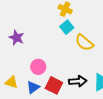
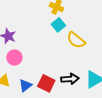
pink circle: (38, 67) -> (14, 58), moved

